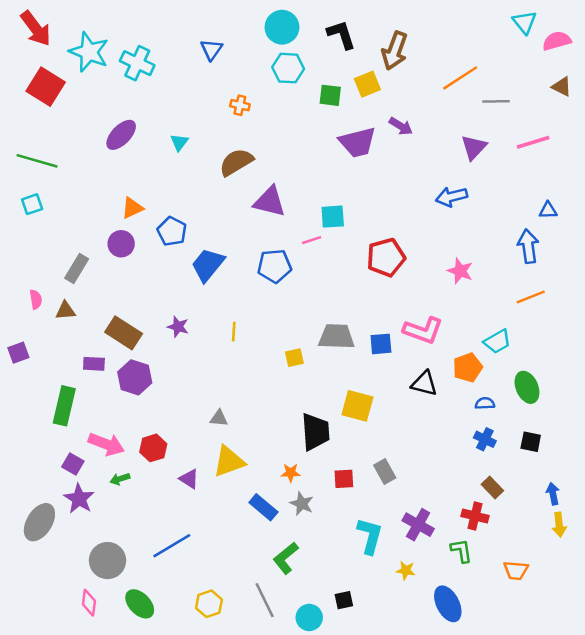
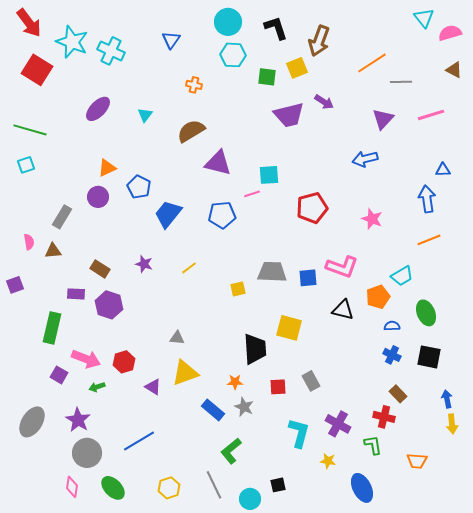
yellow line: (234, 332) -> (189, 268), turned 49
brown rectangle: (124, 333) -> (100, 269), size x0.7
black square: (531, 442) -> (429, 357), size x1.4
purple star: (79, 499) -> (78, 420), moved

